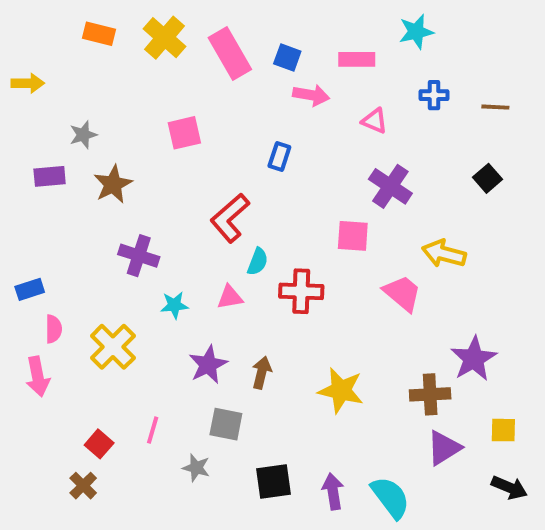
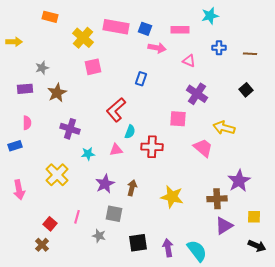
yellow cross: (164, 38) -> (83, 38), moved
pink rectangle: (230, 54) -> (116, 27), turned -50
pink semicircle: (54, 329) -> (27, 123), moved

